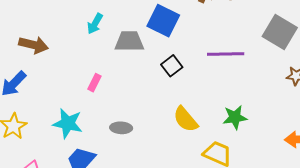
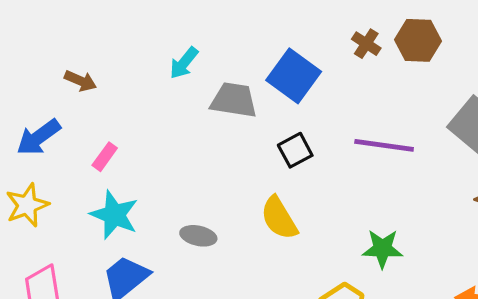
brown arrow: (34, 45) -> (80, 81), size x0.7
pink rectangle: (94, 83) -> (105, 157), moved
yellow semicircle: (186, 119) -> (279, 218), moved

